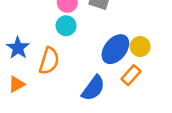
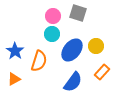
yellow circle: (140, 47) -> (96, 46), moved
blue ellipse: (115, 49) -> (72, 50), moved

